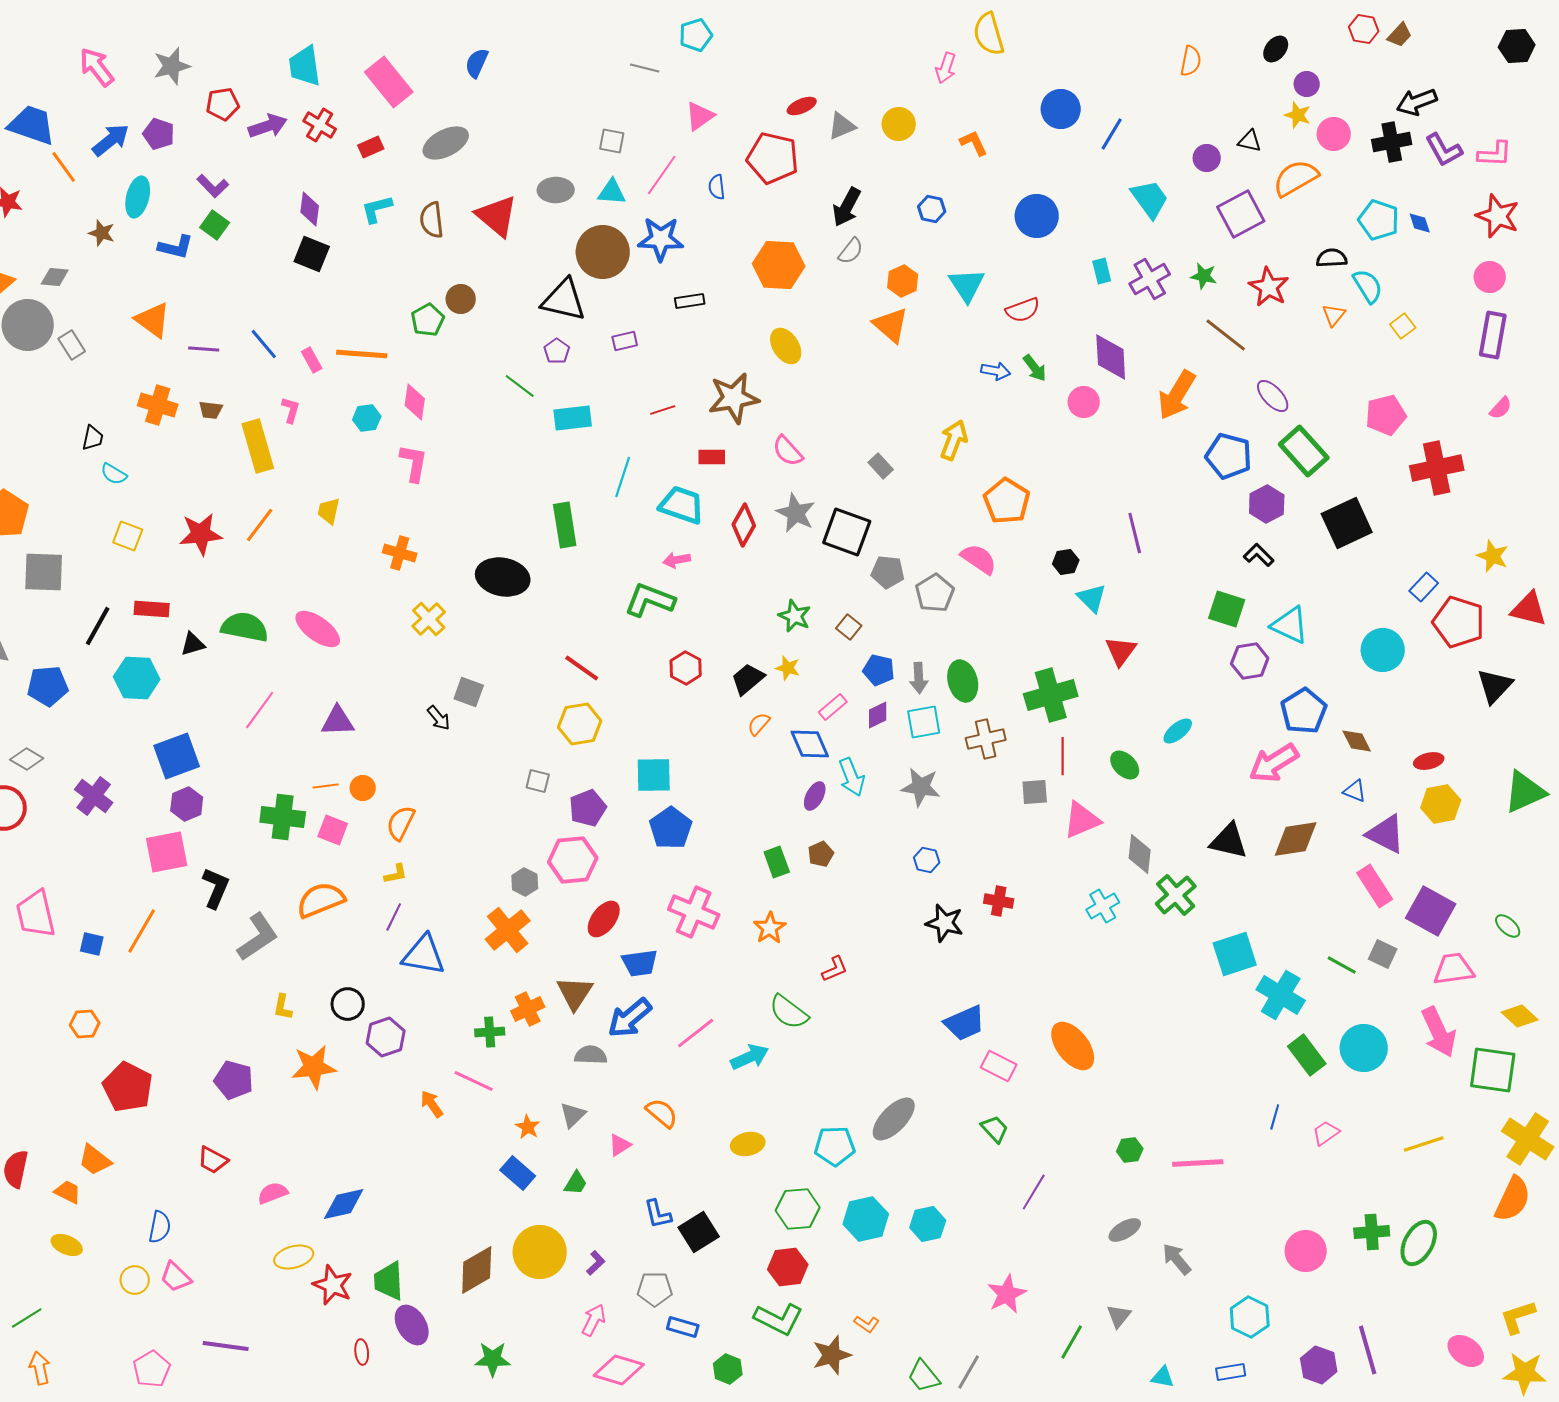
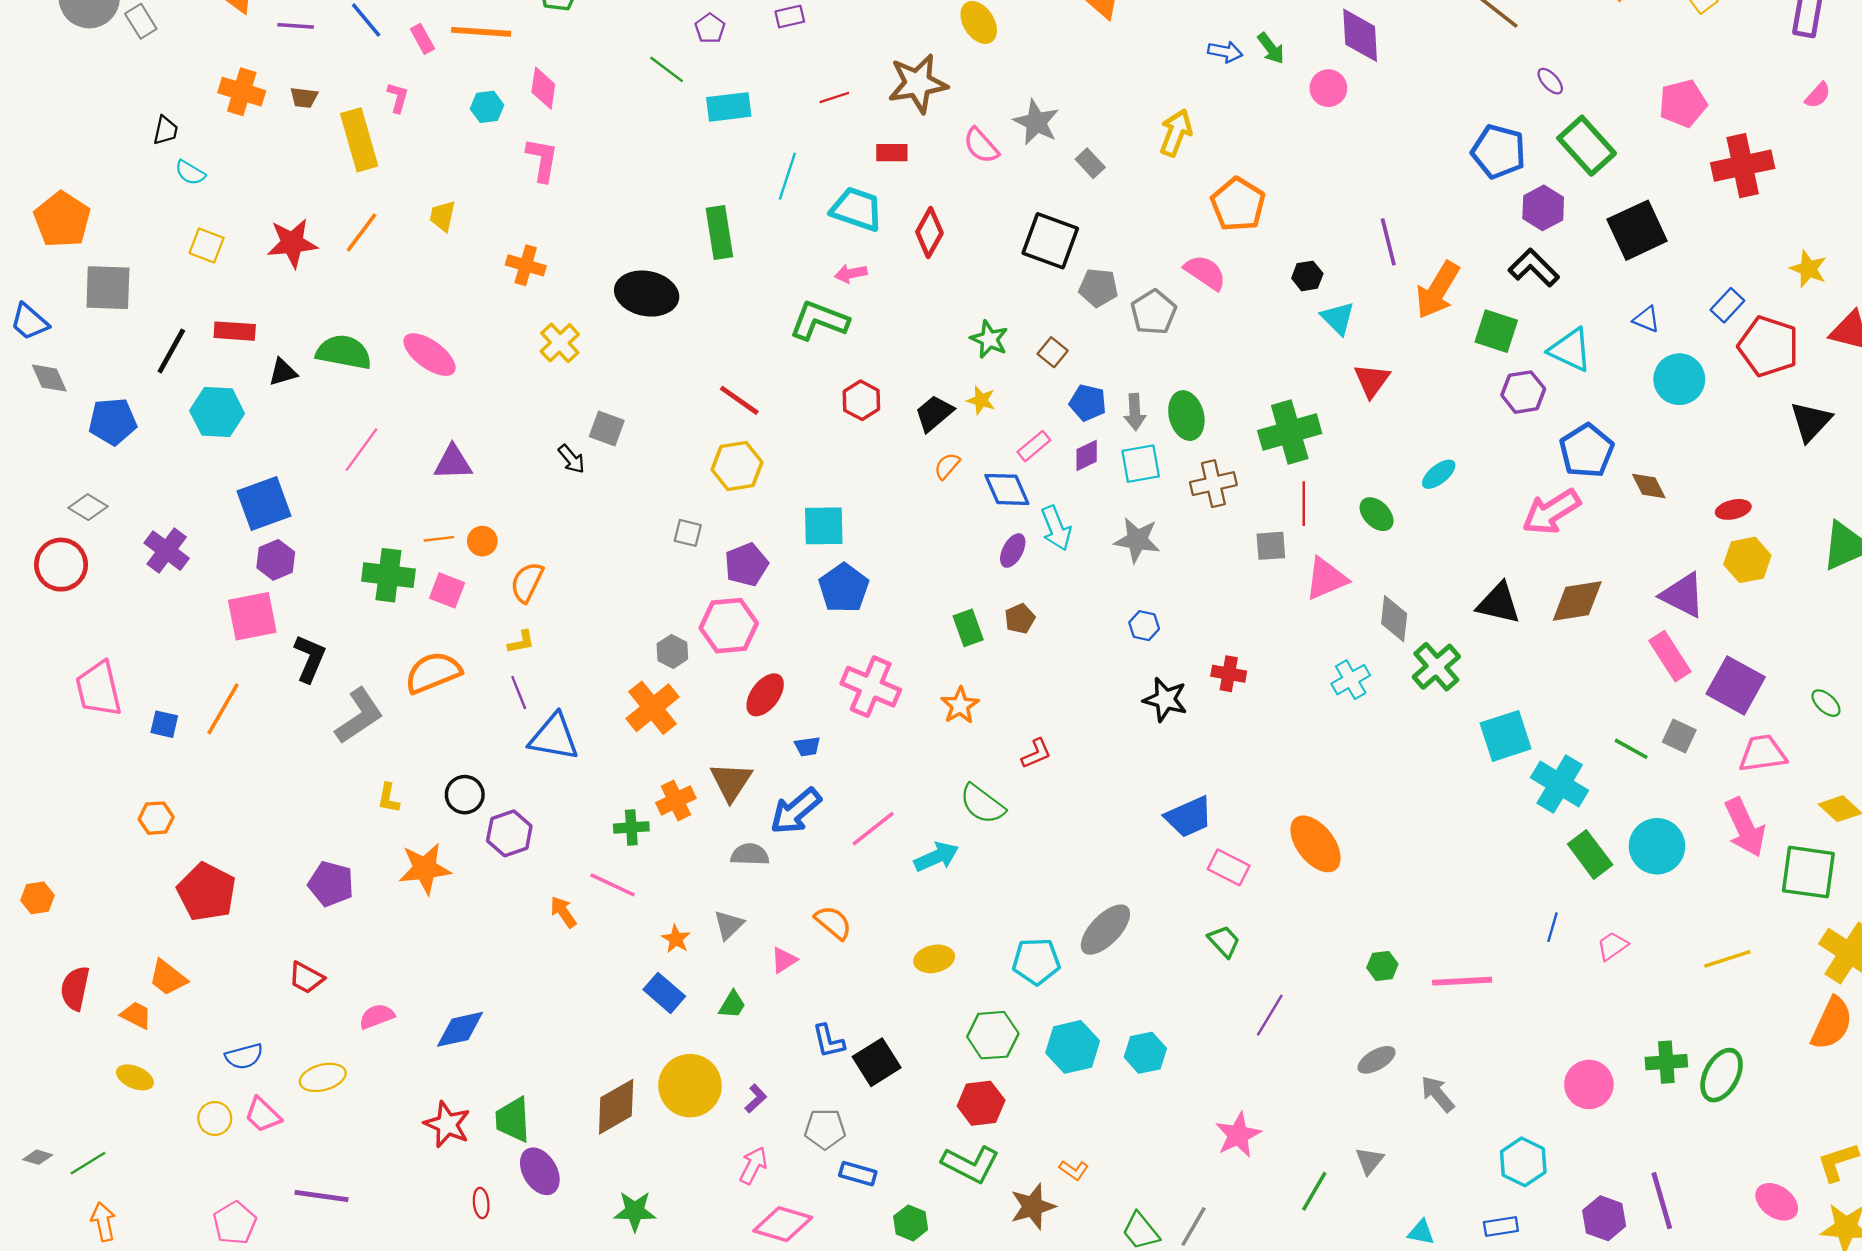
orange arrow: (1177, 395) -> (1438, 290), moved
purple ellipse: (1273, 396) -> (1550, 81), size x0.7
gray star: (796, 513) -> (1036, 122), moved
black L-shape: (1259, 555) -> (1534, 268), size x1.4
blue triangle: (1355, 791) -> (1646, 319), moved
purple line: (394, 917) -> (519, 693), turned -48
blue trapezoid: (640, 963) -> (807, 746), size x0.6
blue semicircle: (160, 1227) -> (244, 1056), turned 64
yellow ellipse: (294, 1257) -> (323, 1077), moved

